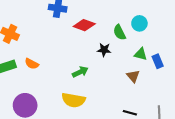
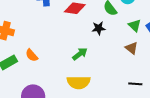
green triangle: (141, 54) -> (135, 25), turned 40
orange semicircle: (32, 64) -> (32, 55), turned 32

